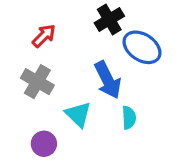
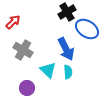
red arrow: (44, 36) -> (13, 22), moved
cyan semicircle: (129, 118) -> (68, 72), moved

